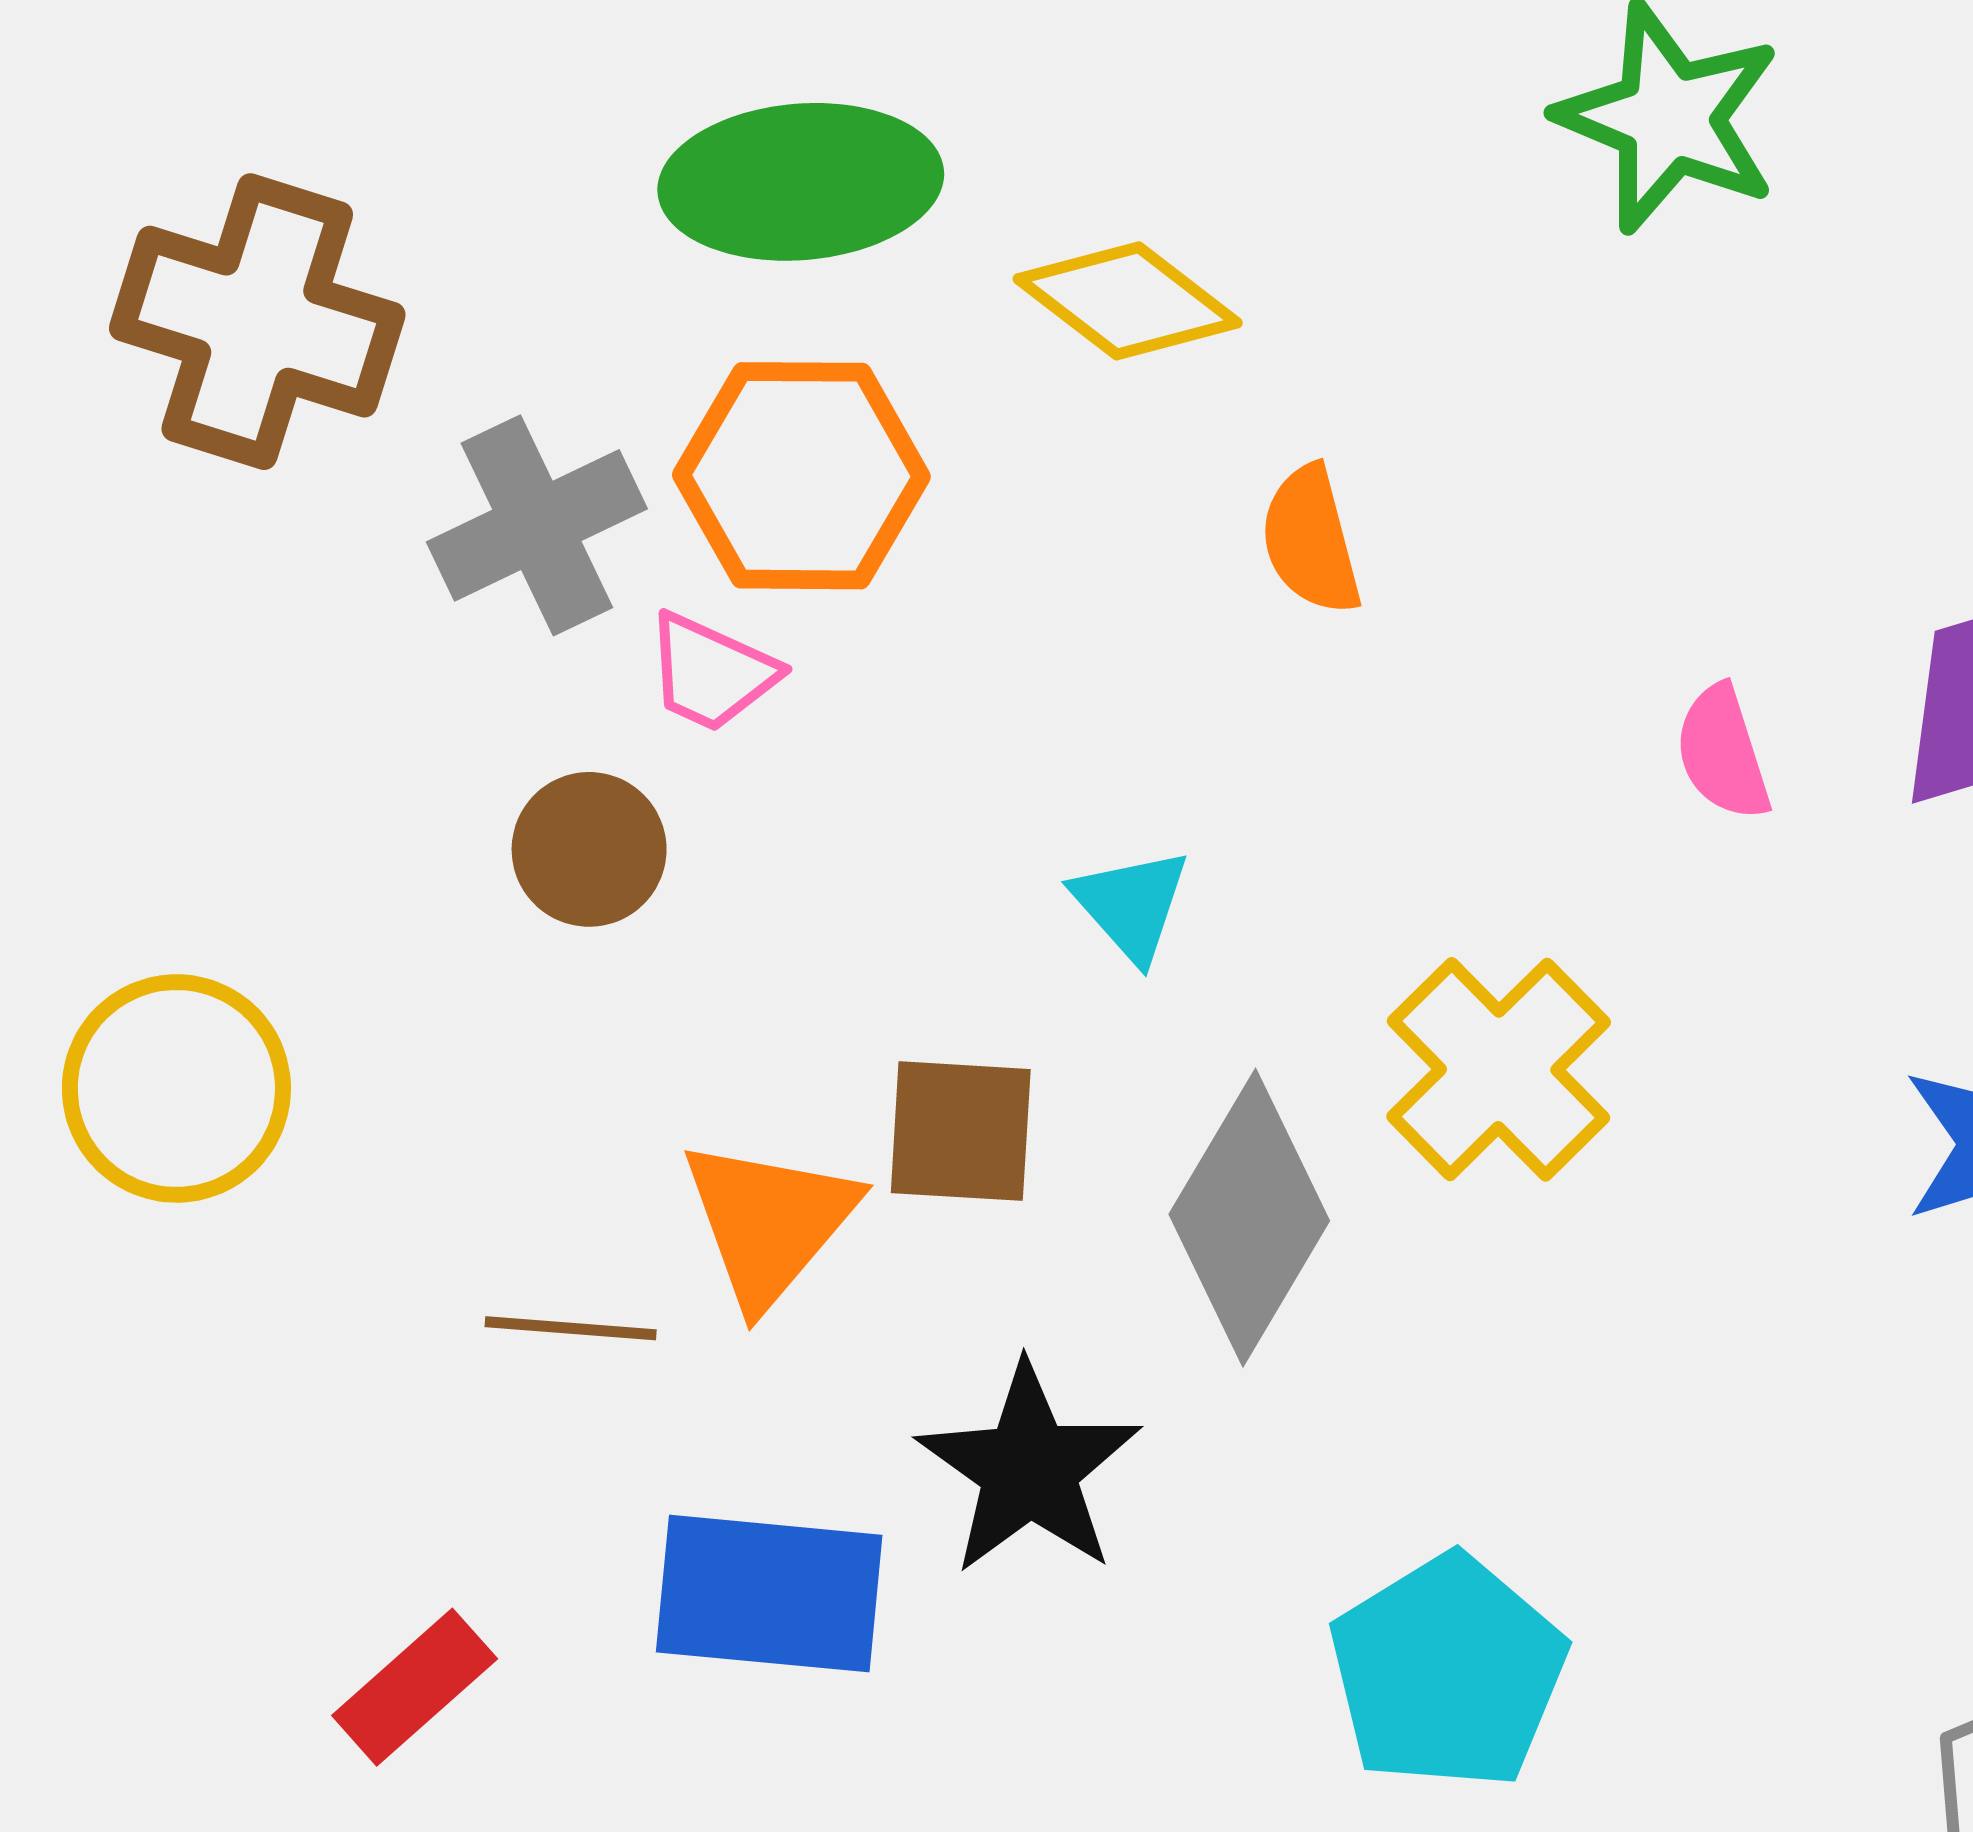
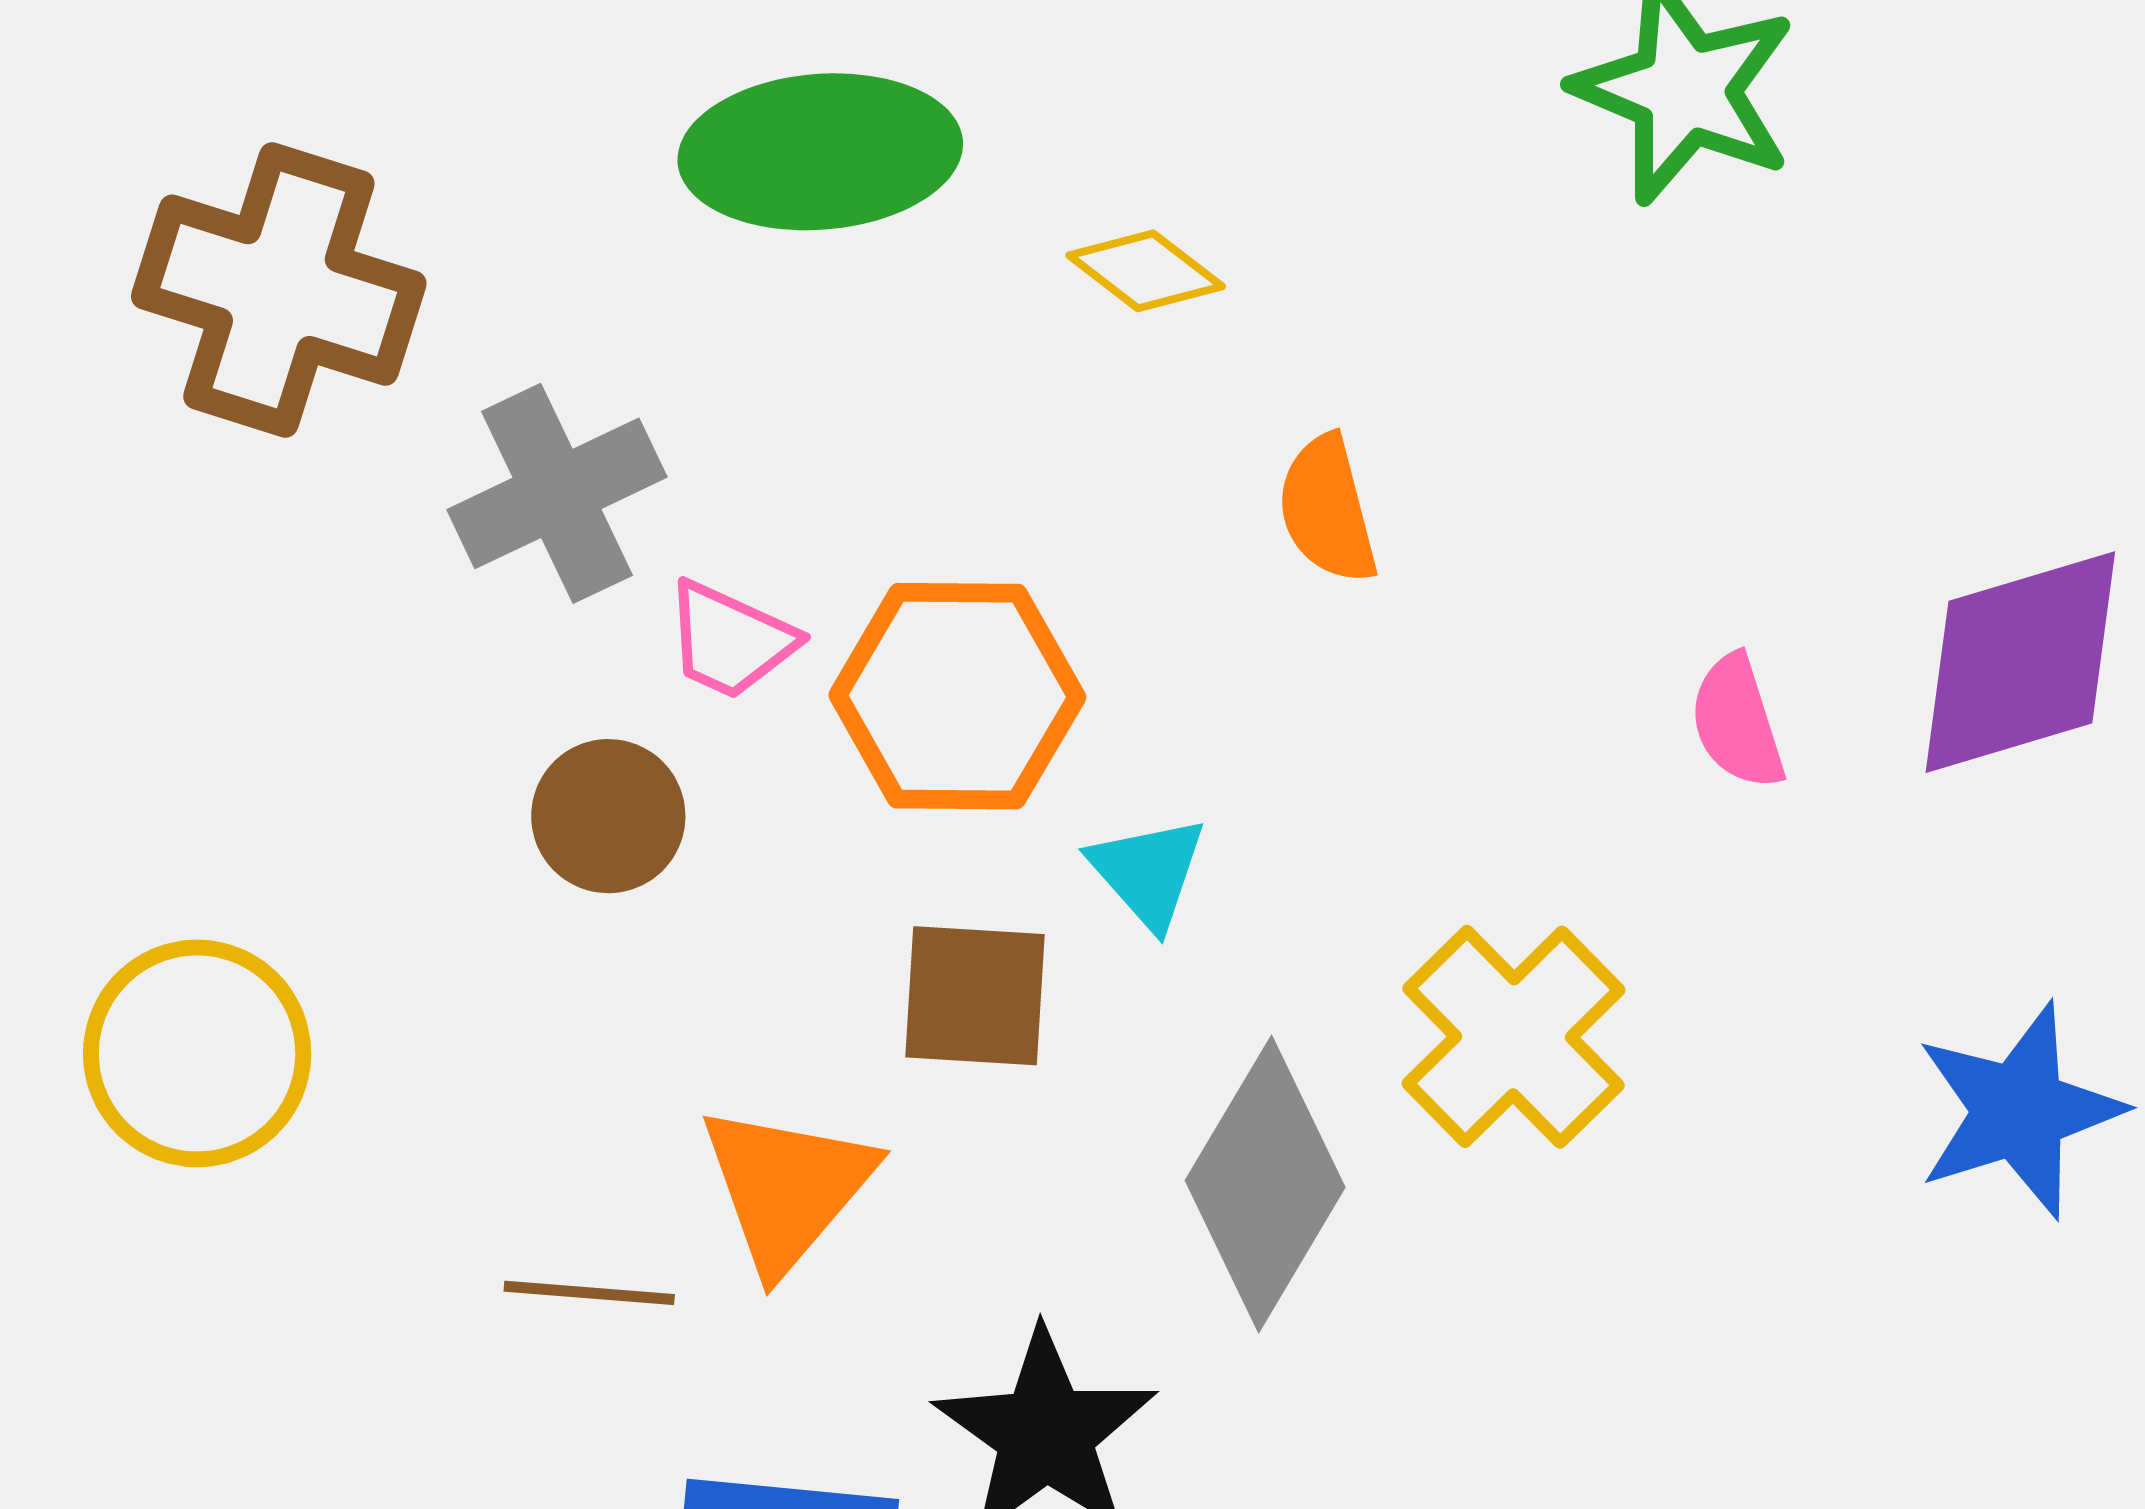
yellow diamond: (1128, 301) -> (1146, 271), size x0.7
orange hexagon: (801, 476) -> (957, 696), moved
brown square: (961, 1131) -> (975, 996), moved

